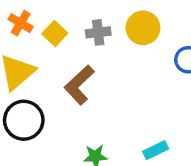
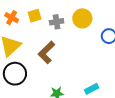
yellow square: (55, 33) -> (35, 16), moved, turned 32

